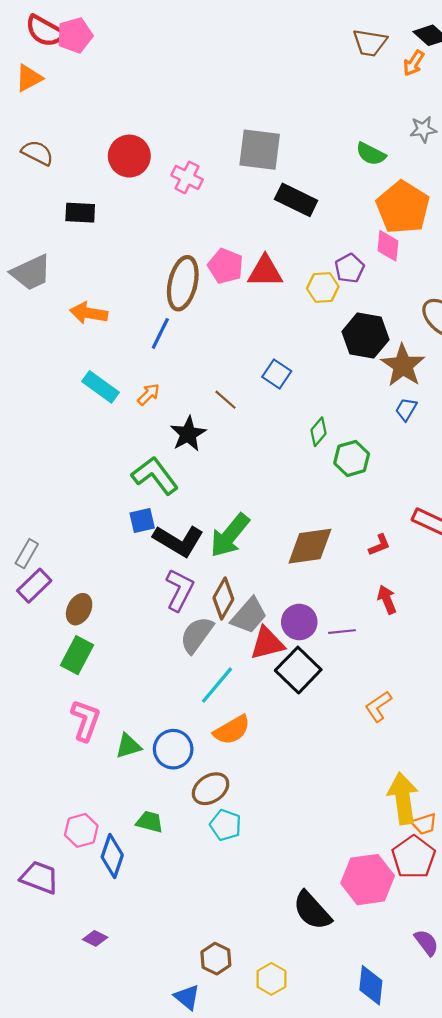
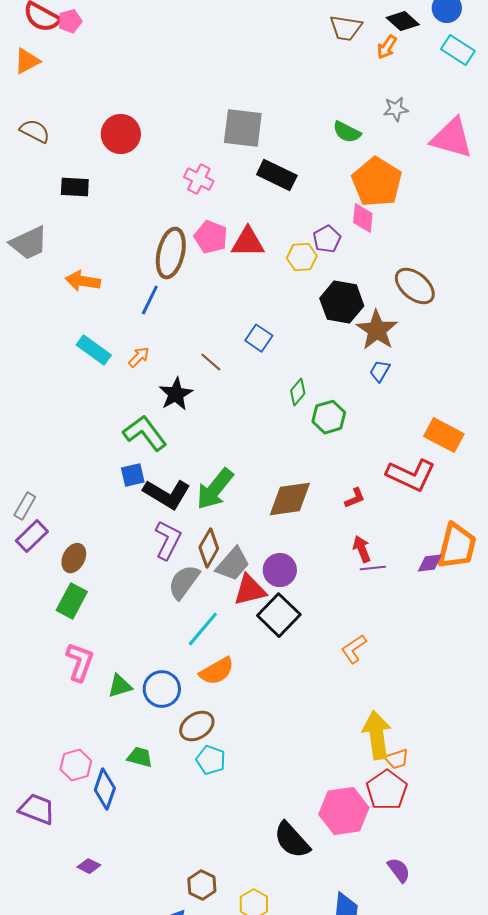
pink pentagon: (75, 35) -> (70, 21), size x0.7
pink cross: (187, 177) -> (199, 179), moved
purple line: (342, 632) -> (373, 568), moved

